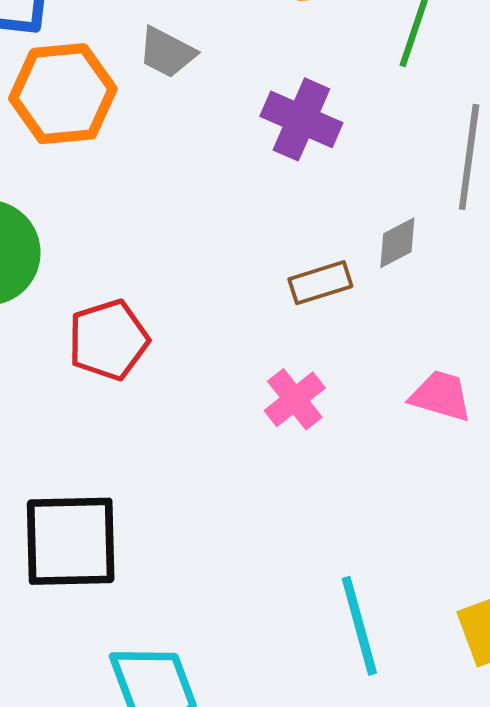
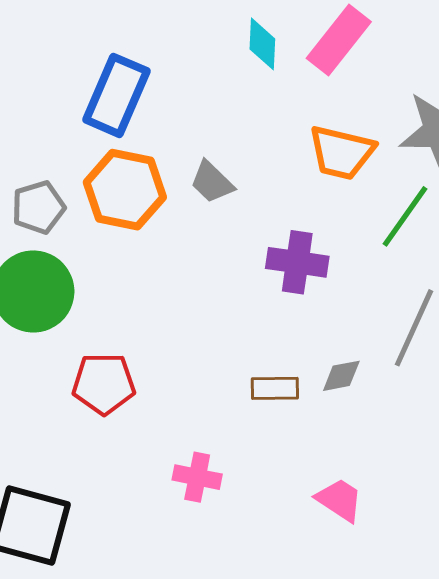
purple cross: (301, 119) -> (297, 262), turned -32
pink cross: (295, 399) -> (197, 477), moved, turned 33

